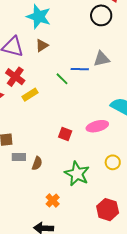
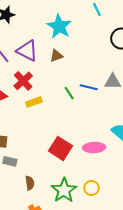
red square: (65, 134) -> (61, 148), size x1.6
yellow circle: (113, 162) -> (91, 188), moved
brown semicircle: (37, 163) -> (30, 183), moved, turned -40

